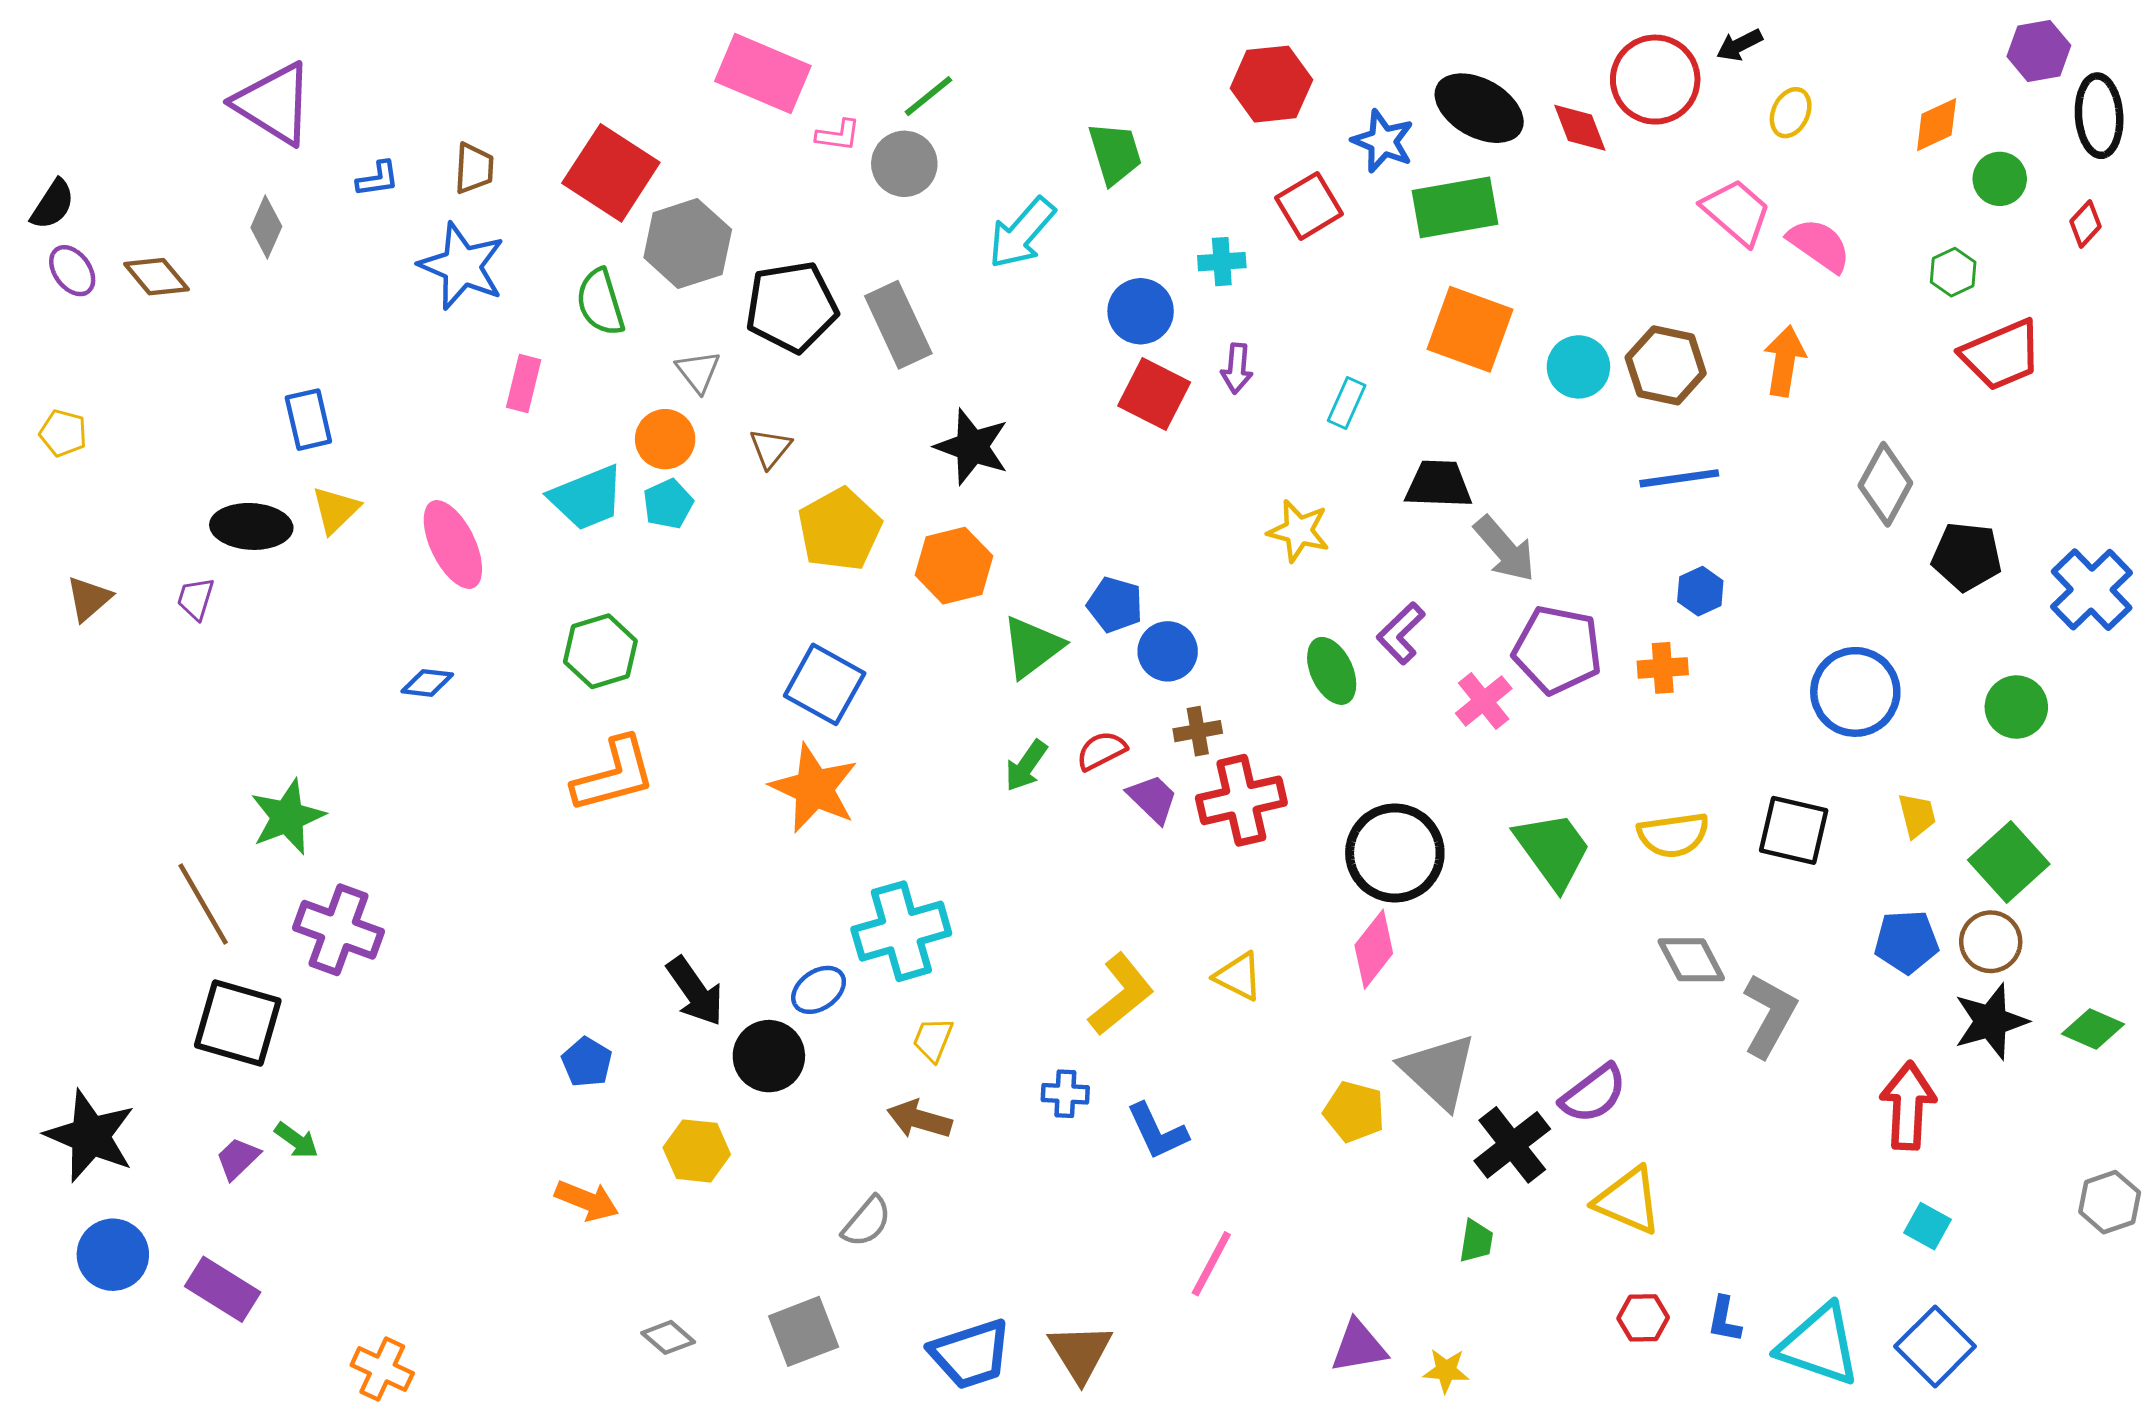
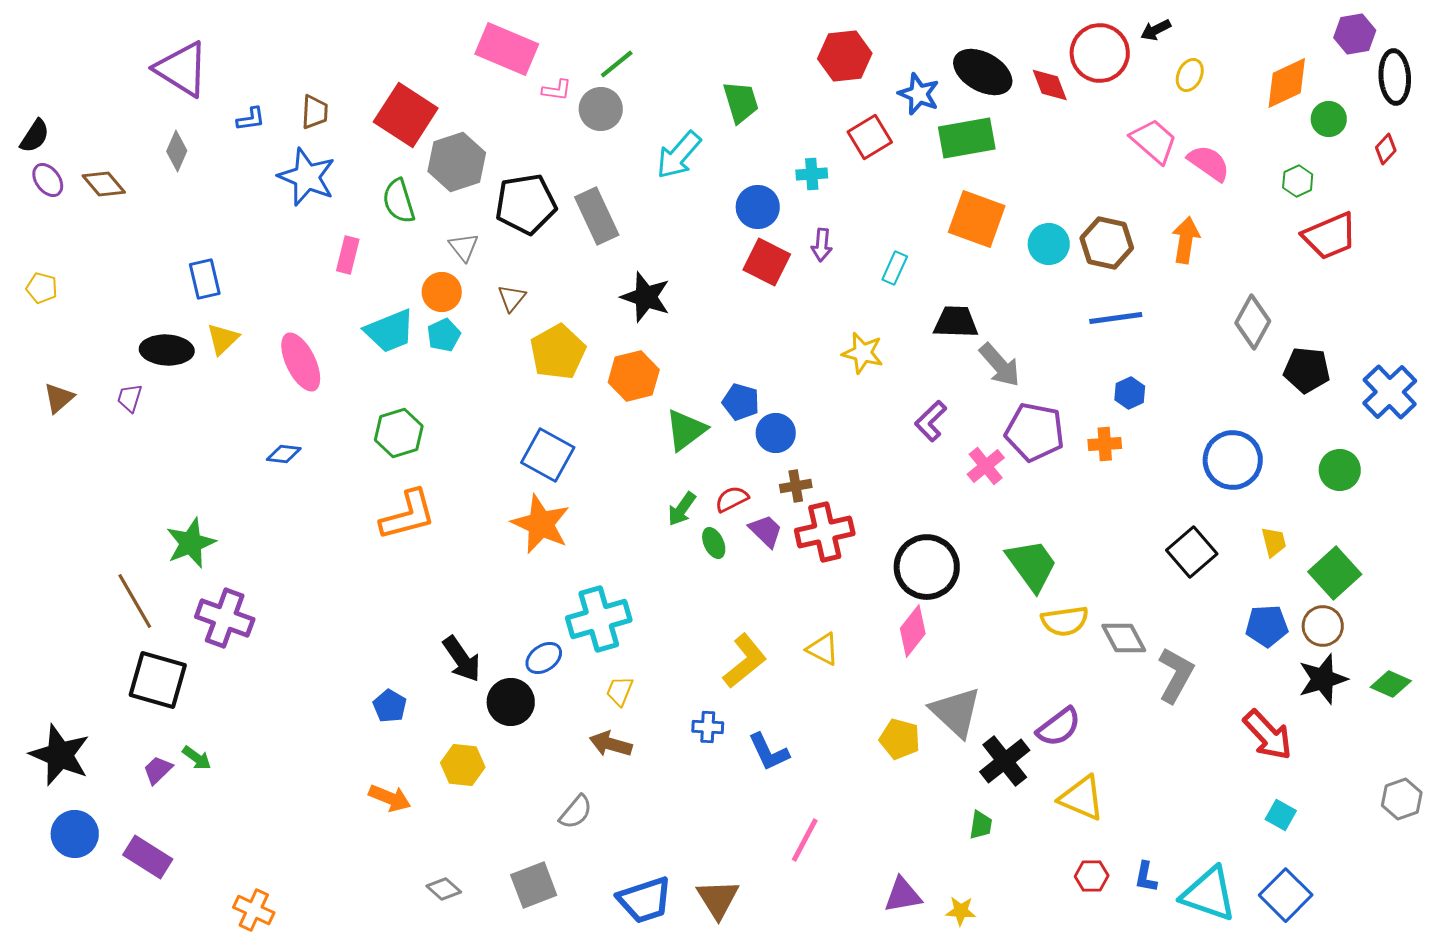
orange diamond: (1937, 125) -> (1287, 83), size x1.4
green ellipse: (1332, 671) -> (714, 543), moved, size x0.7
black square: (1794, 830) -> (1192, 552), turned 36
yellow semicircle: (1673, 835) -> (1065, 621), moved
red arrow: (1908, 1106) -> (1268, 735), turned 134

